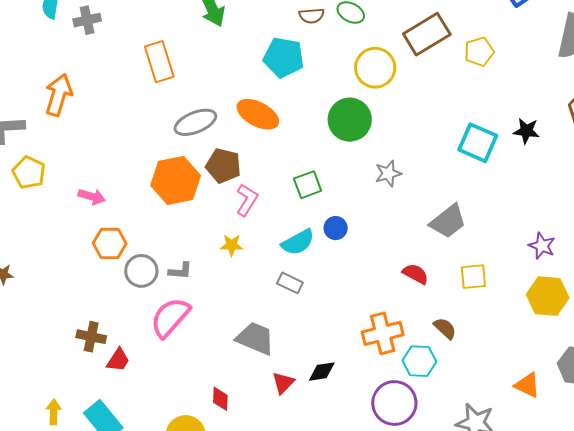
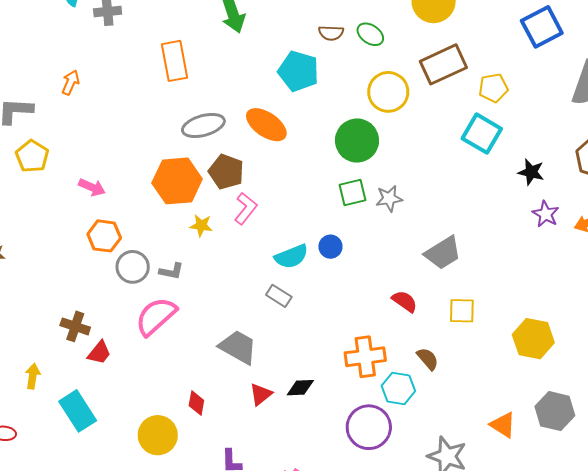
orange arrow: (59, 95) -> (71, 82), size x0.6
cyan square: (478, 143) -> (482, 134), moved
green square: (308, 185) -> (353, 192), moved
yellow star: (232, 245) -> (201, 225), moved
purple star: (542, 246) -> (546, 214), moved
yellow arrow: (54, 412) -> (33, 376), moved

